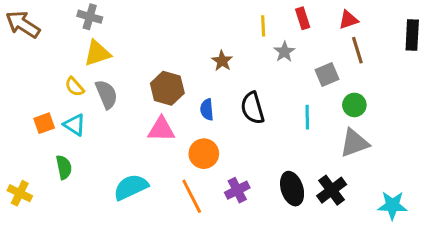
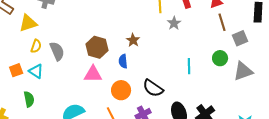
yellow triangle: (97, 53) -> (28, 23), moved
brown star: (222, 61) -> (133, 40), moved
gray square: (327, 75) -> (240, 38), moved
yellow semicircle: (75, 87) -> (36, 46), turned -120
black semicircle: (252, 108) -> (153, 88), moved, turned -40
gray triangle: (354, 143) -> (243, 71), moved

